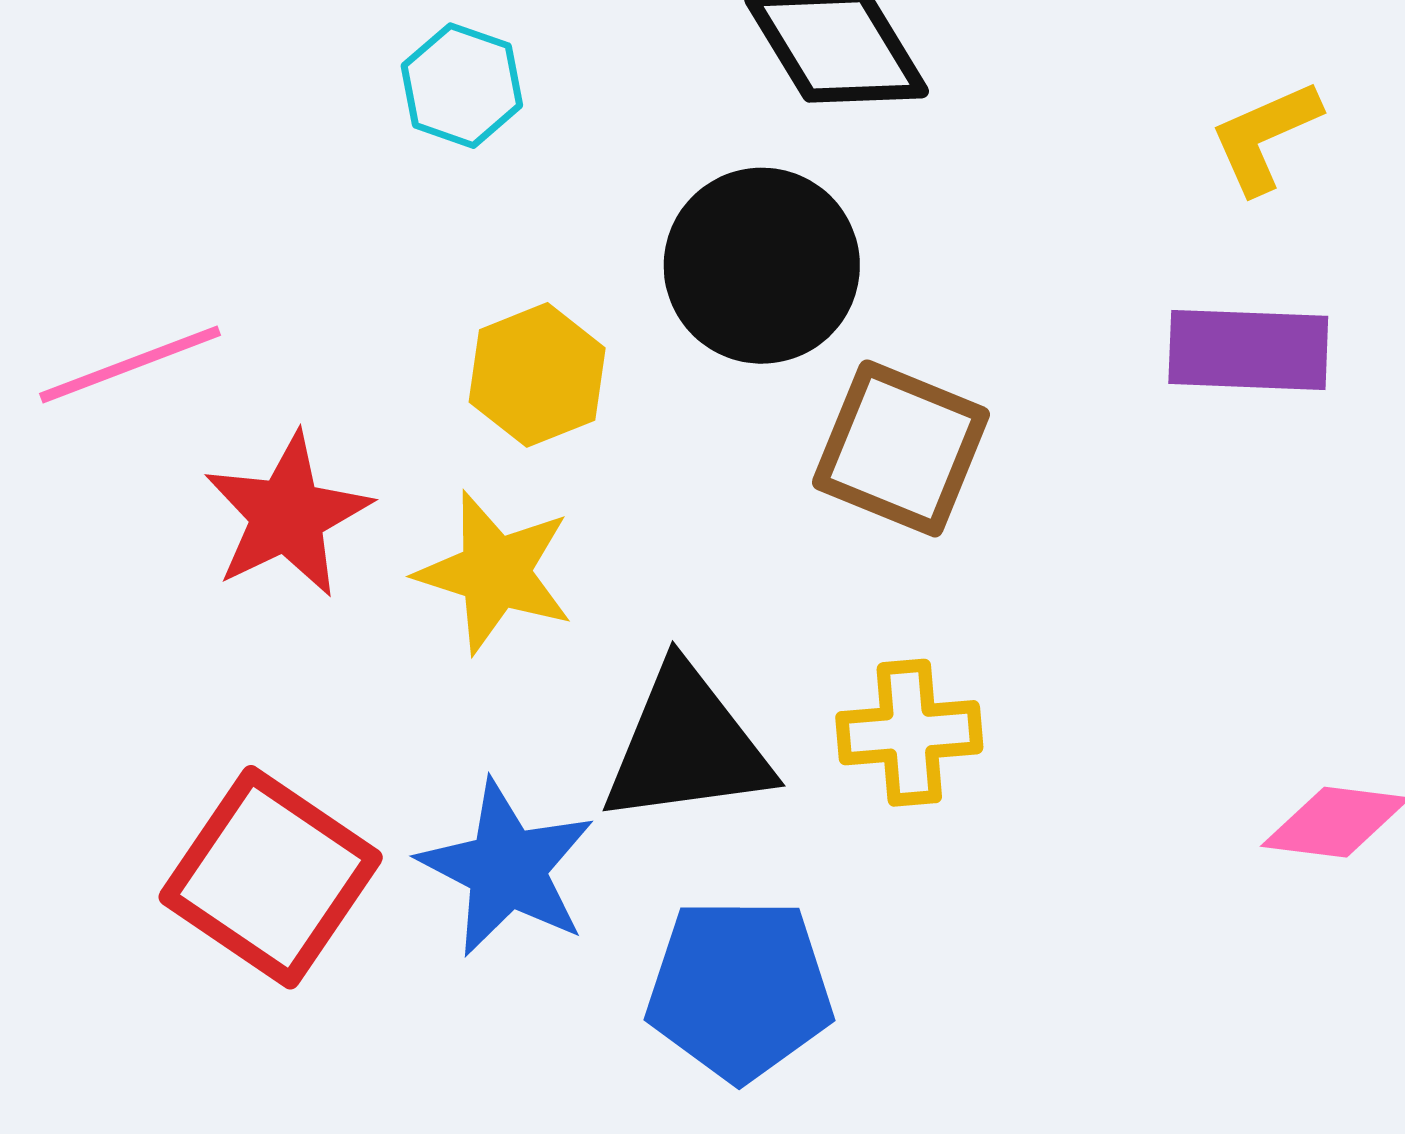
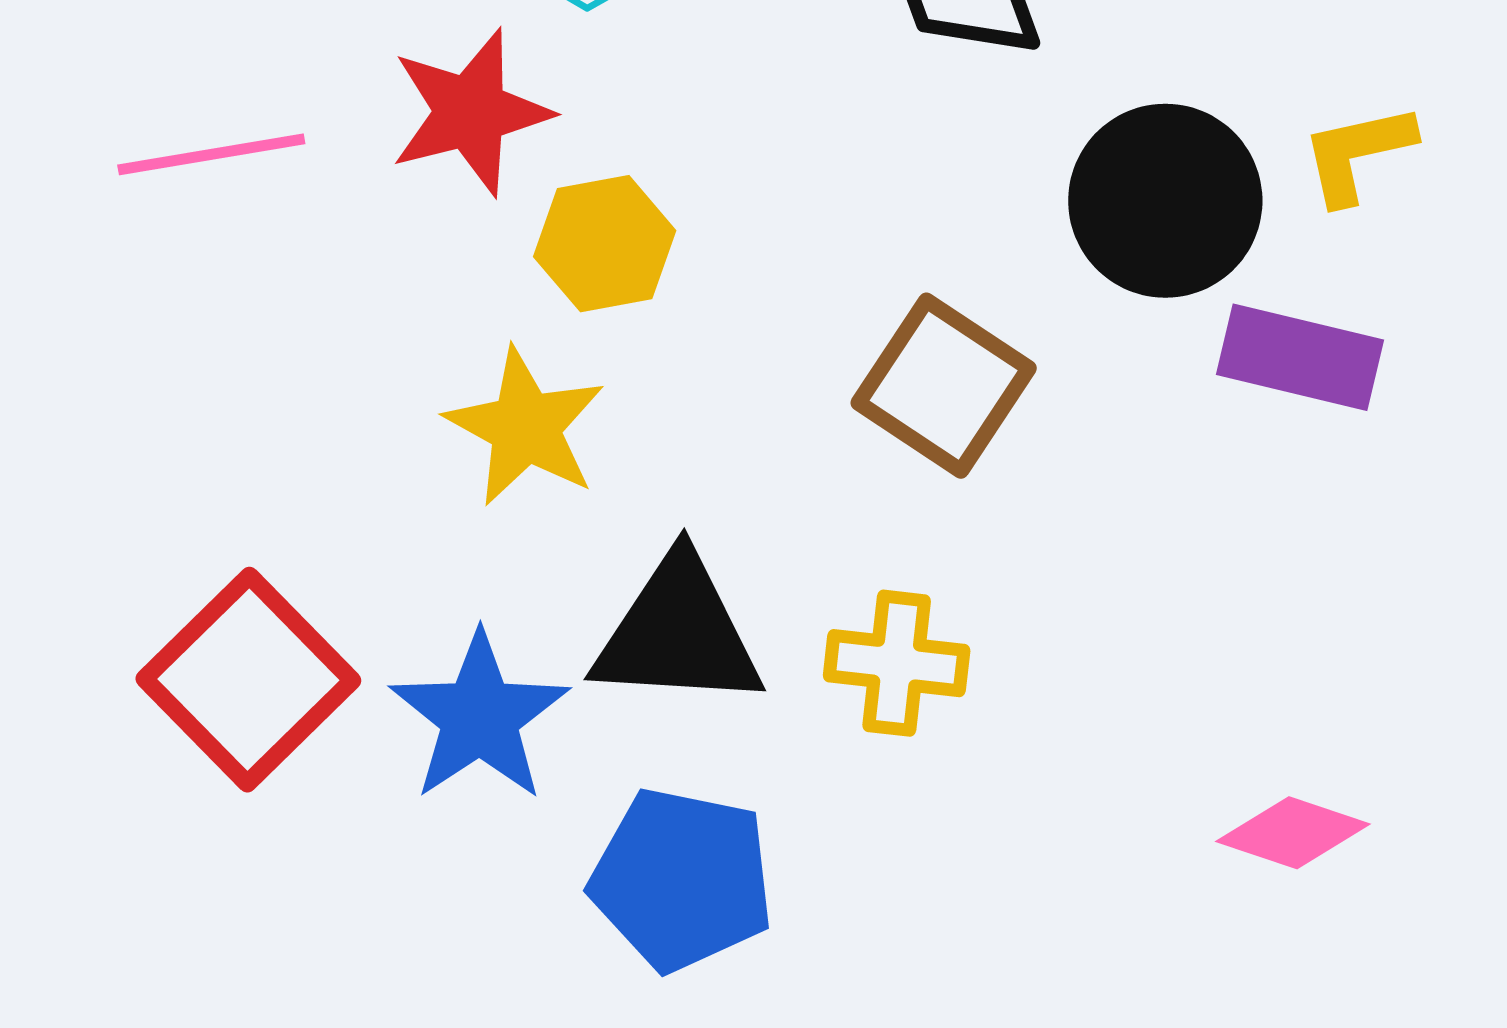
black circle: (762, 266) -> (1165, 201), moved
red star: (287, 515) -> (470, 112), moved

